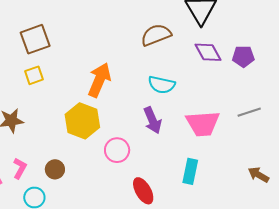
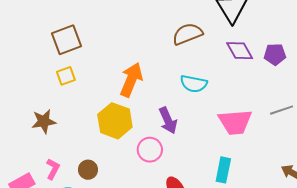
purple arrow: (153, 120) -> (168, 120), moved

